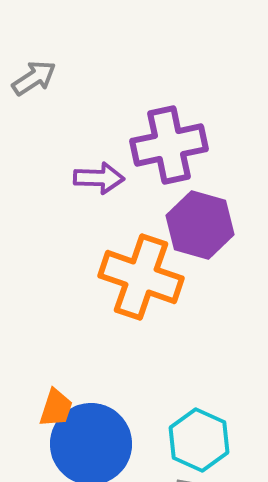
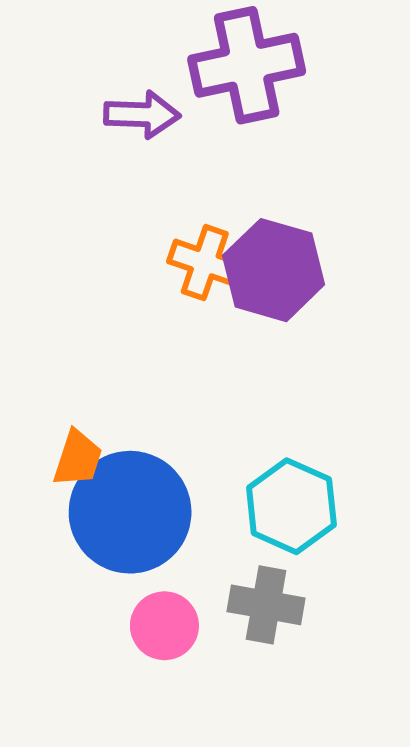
purple hexagon: (200, 225) -> (274, 270), moved
orange cross: (141, 277) -> (205, 263), size x0.6

